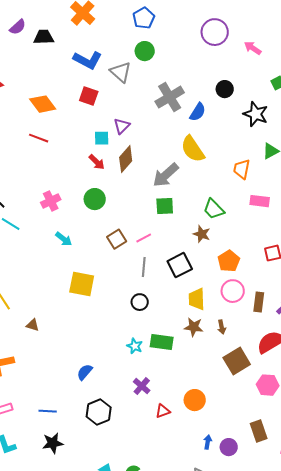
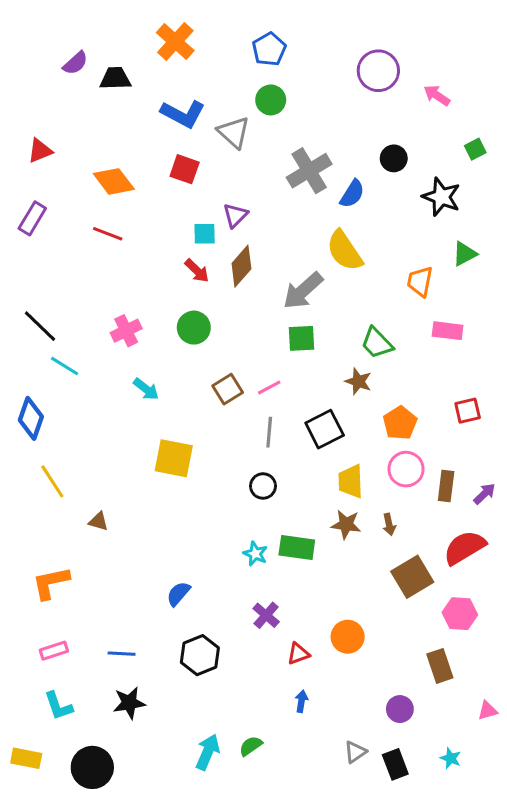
brown rectangle: (259, 431) -> (440, 666), moved
blue arrow: (208, 442) -> (301, 701), moved

